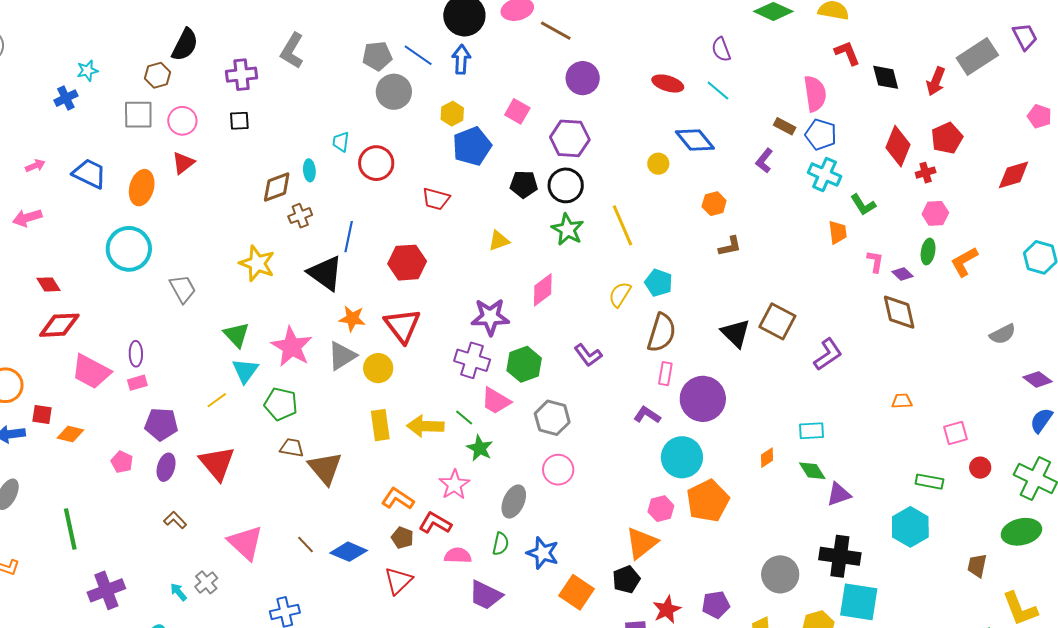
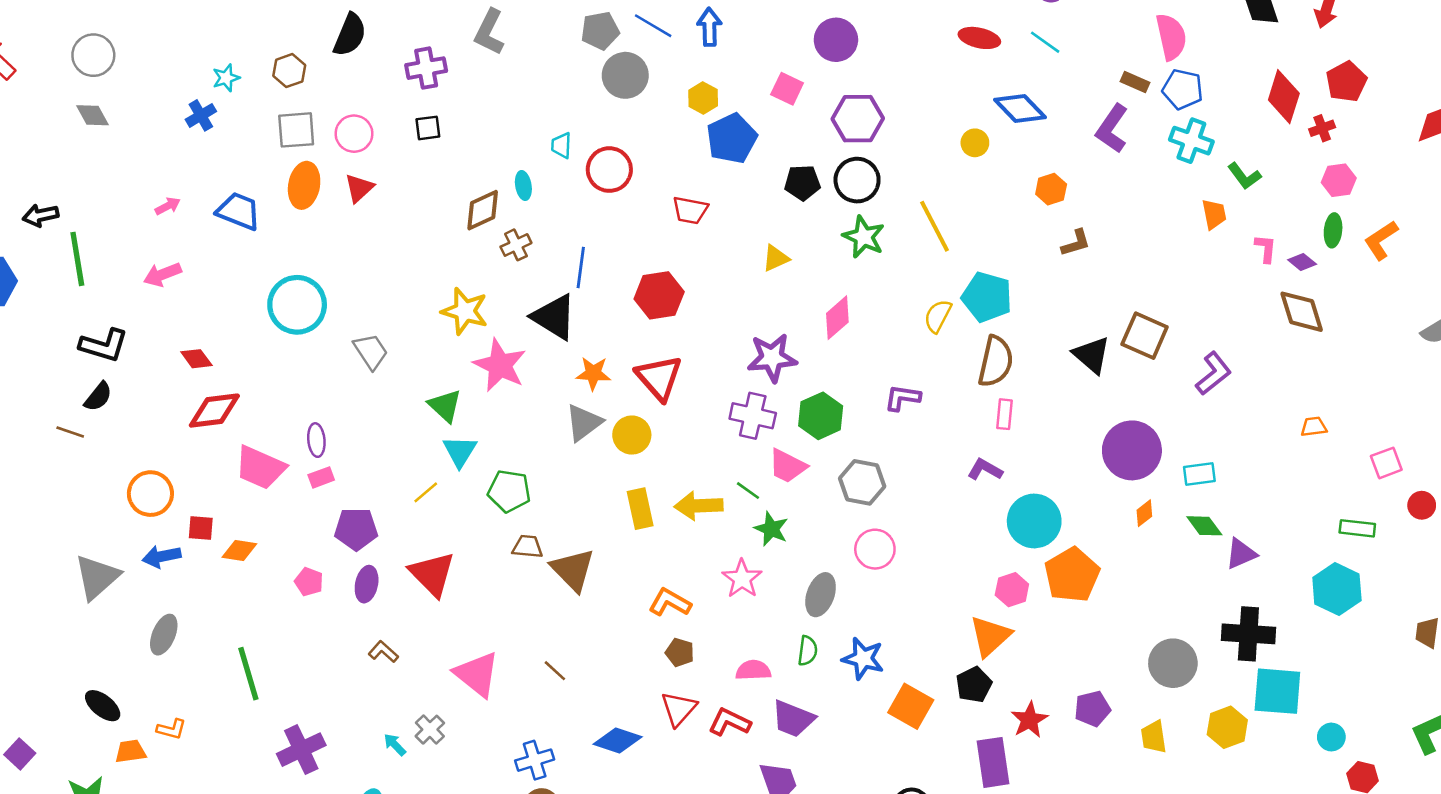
brown hexagon: (158, 75) -> (289, 71), moved
purple circle: (583, 78) -> (836, 40), moved
purple L-shape: (764, 161) -> (1112, 129), size x1.5
orange ellipse: (142, 188) -> (304, 185), moved
cyan pentagon: (659, 283) -> (987, 297), size x1.4
pink star: (292, 347) -> (500, 365), moved
purple L-shape: (588, 355) -> (902, 398), turned 140
purple circle: (703, 399) -> (1132, 450), moved
red L-shape: (435, 523) -> (729, 722), moved
blue diamond: (349, 552) -> (618, 741), moved

